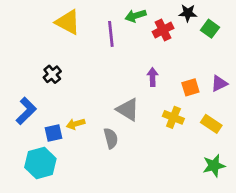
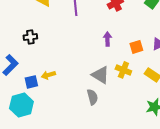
black cross: (52, 74) -> (30, 37), turned 32
gray triangle: (128, 110) -> (100, 75), moved
gray semicircle: (111, 138) -> (92, 97), moved

